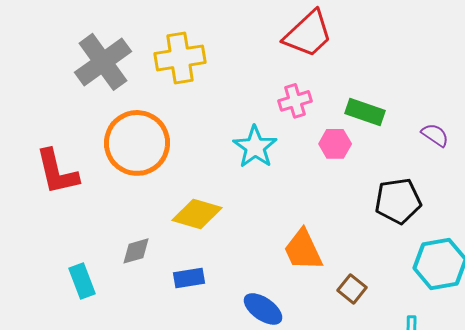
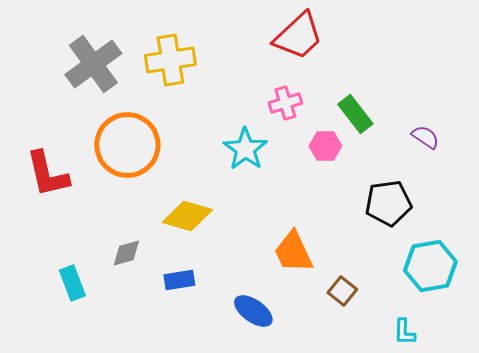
green rectangle: (365, 112) -> (355, 114), turned 33

